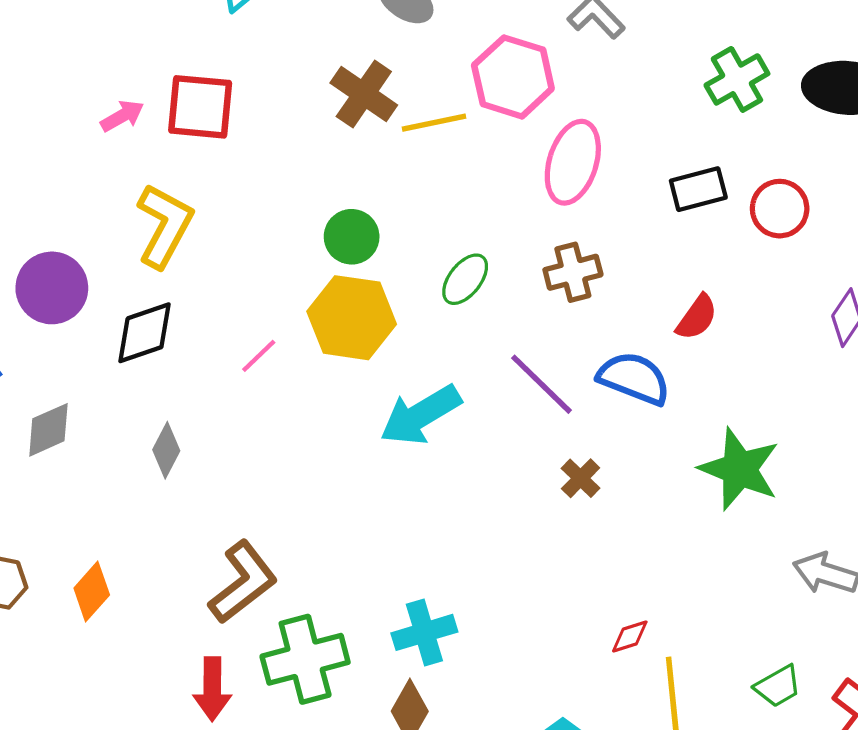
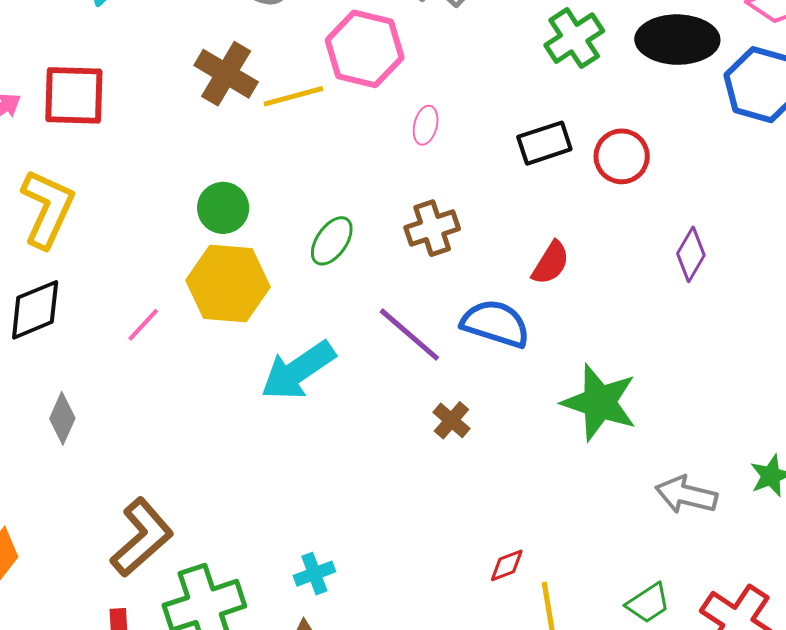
pink ellipse: (573, 162) -> (426, 125), size x0.5
cyan cross: (424, 632) -> (314, 574), size x0.7

